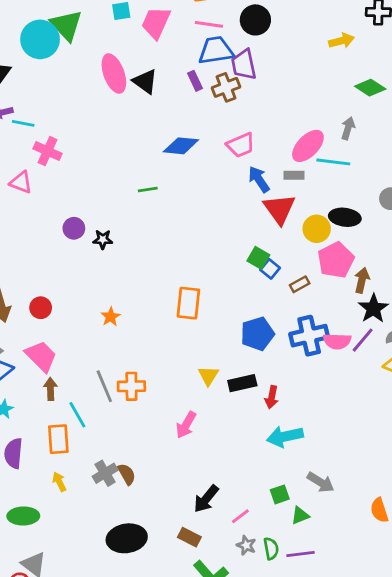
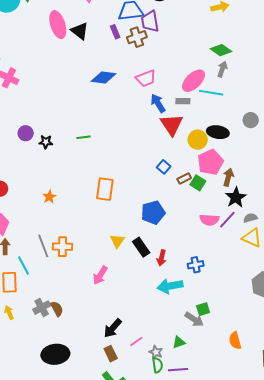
green diamond: (370, 88) -> (221, 50), moved
green line: (148, 190) -> (84, 137), moved
green square: (258, 258) -> (198, 183), moved
blue cross: (309, 336) -> (196, 265), moved, size x0.6
black rectangle: (242, 383) -> (141, 247), turned 66
green square: (280, 494) -> (203, 309), moved
brown rectangle: (189, 537) -> (111, 354), moved, turned 35
gray star: (246, 545) -> (156, 352), moved

